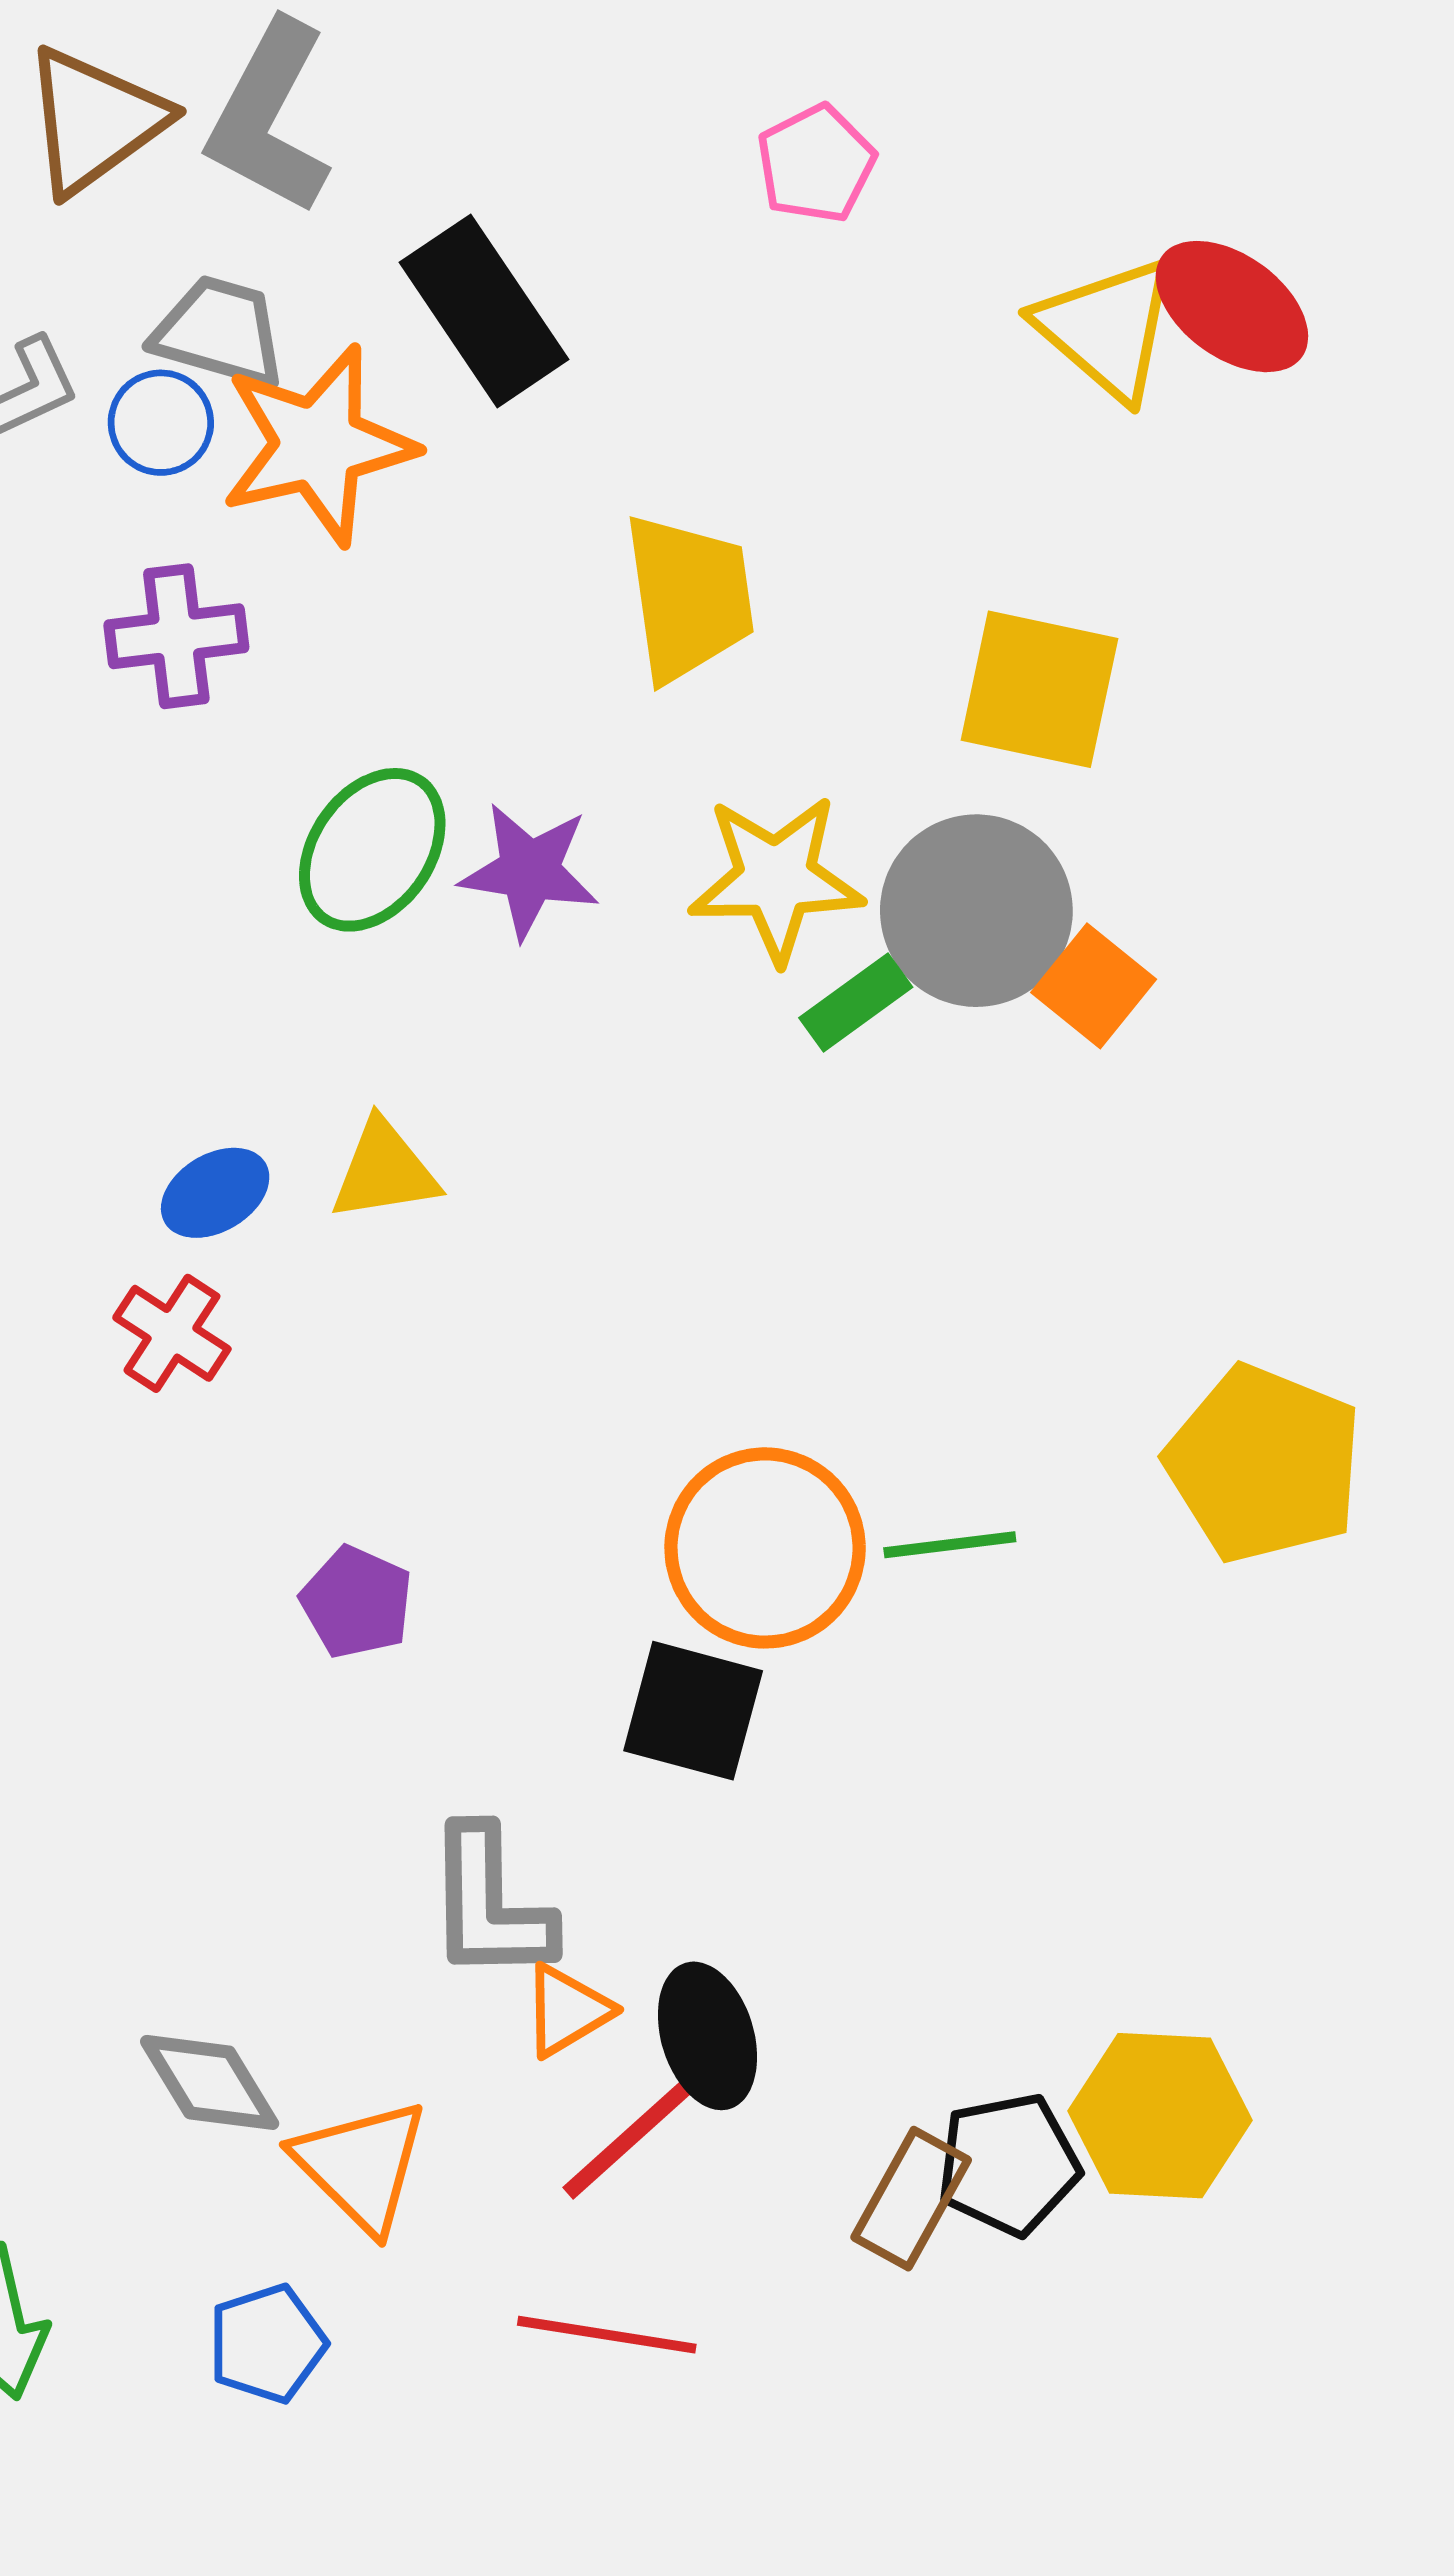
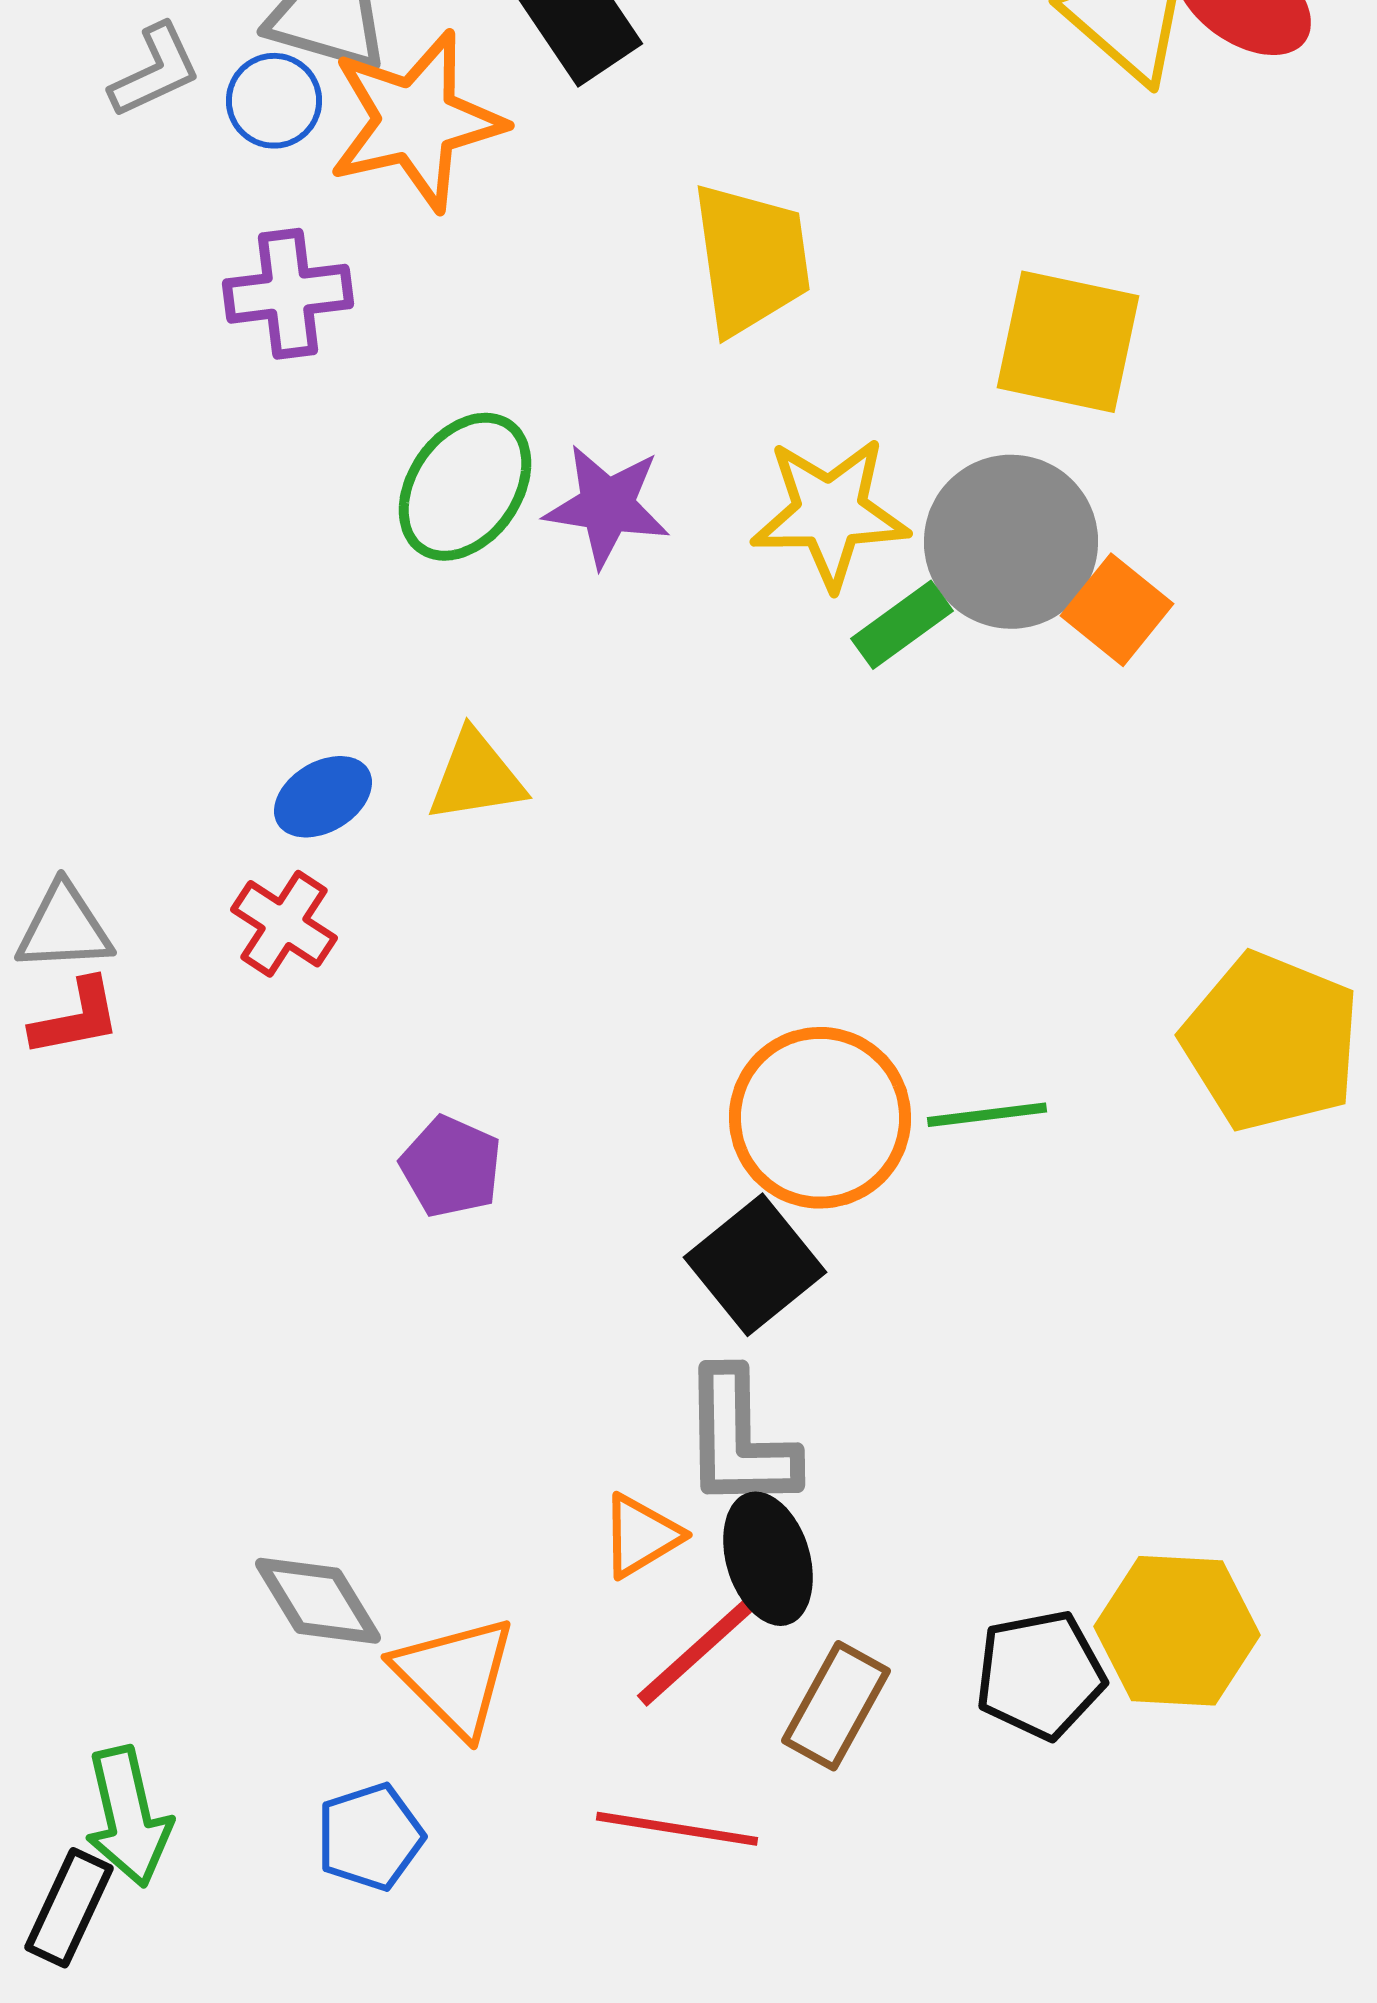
black square: (693, 1711) -> (755, 1265), turned 36
gray L-shape: (490, 1904) -> (739, 1440), moved
brown rectangle: (911, 2199) -> (836, 1706), moved

